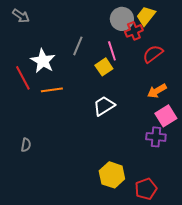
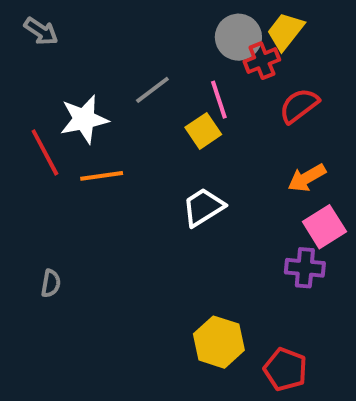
gray line: (78, 46) -> (152, 90), turned 30
white star: (43, 61) -> (84, 119), turned 30
red pentagon: (146, 189) -> (285, 369), turned -30

